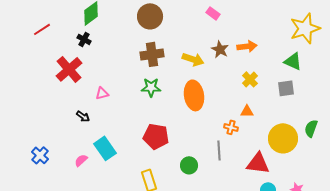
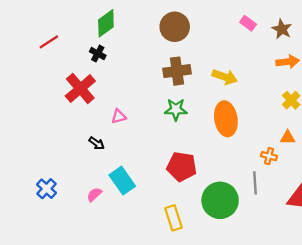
brown star: (220, 49) -> (282, 29), moved
green circle: (189, 165) -> (220, 200), size x1.8

